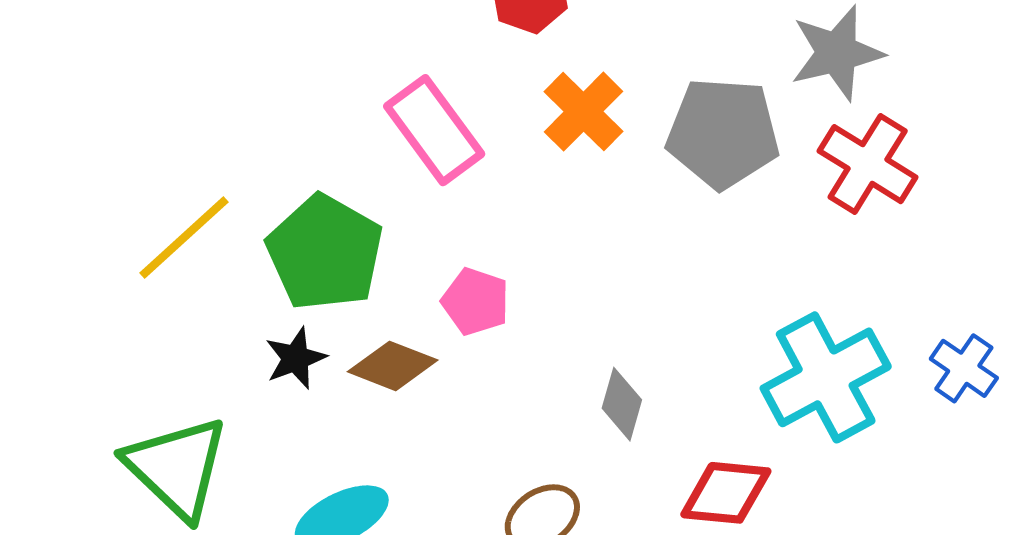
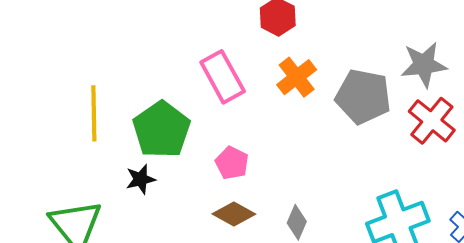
yellow line: (184, 238) -> (94, 113), turned -56
brown diamond: (393, 366) -> (234, 214), moved

